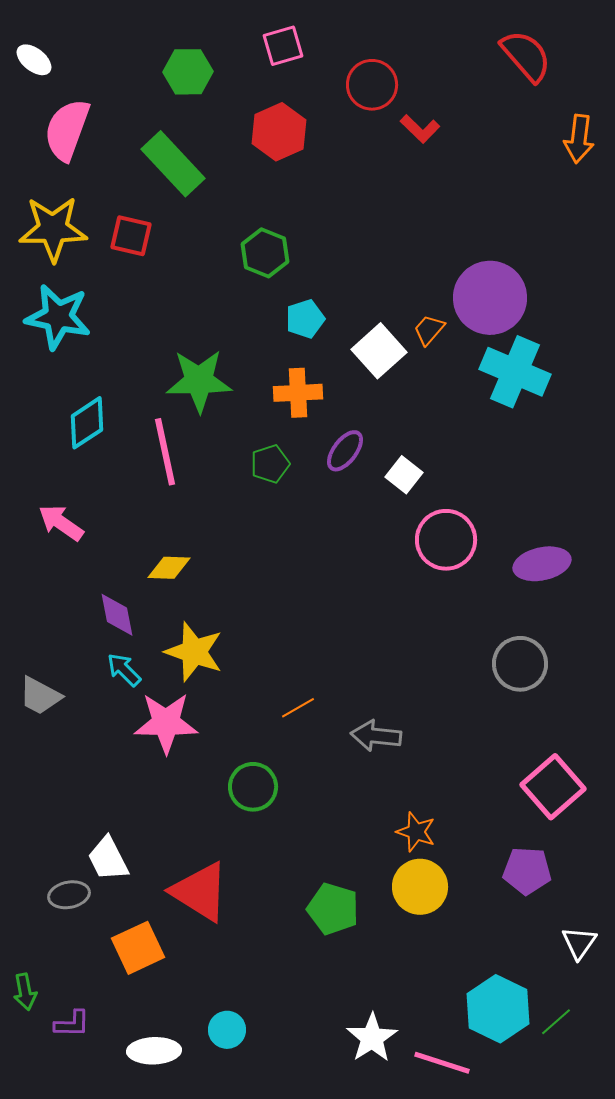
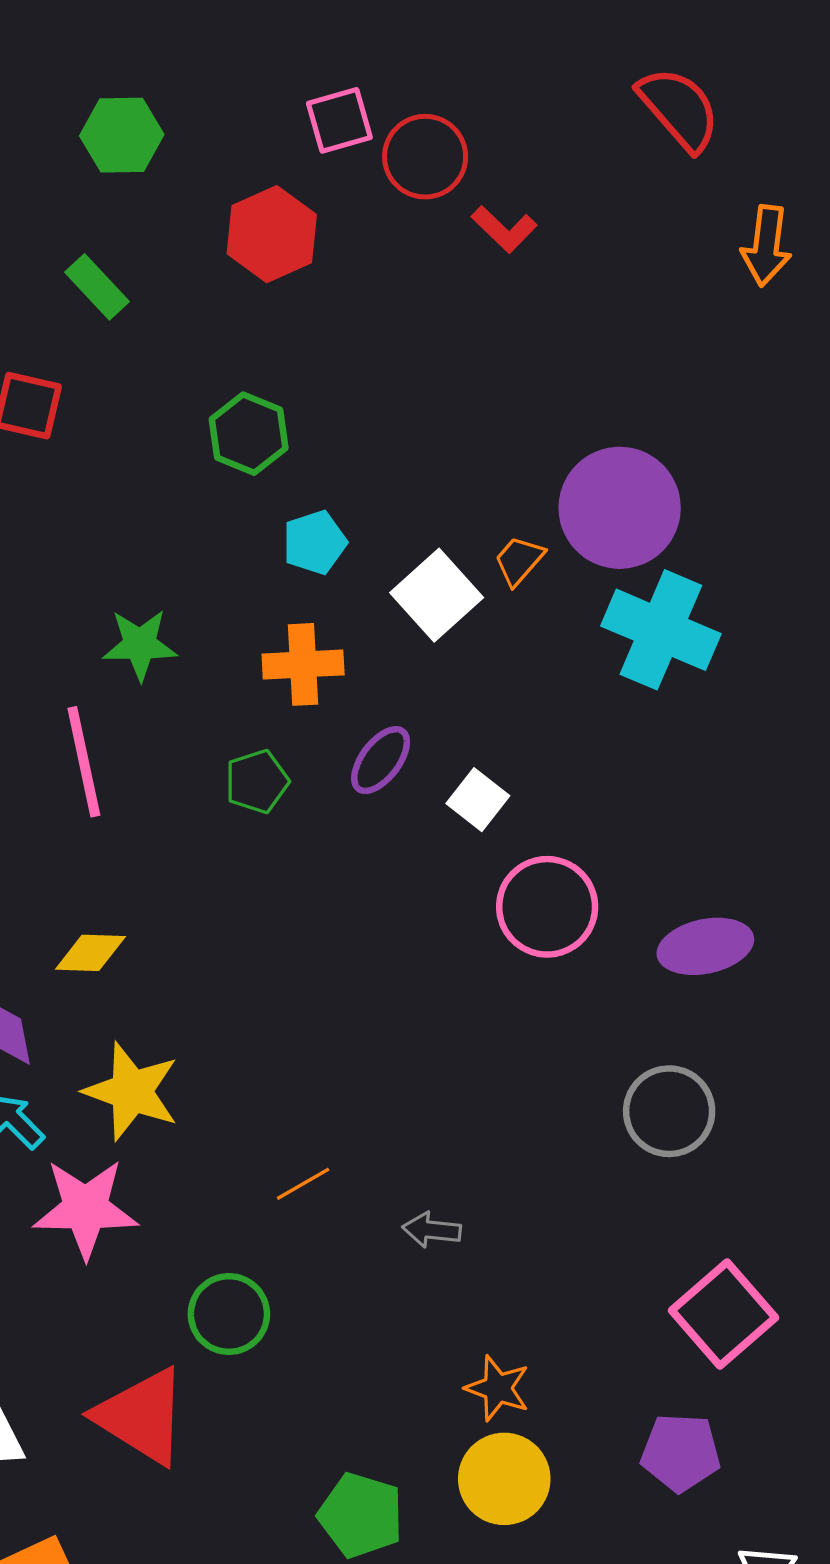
pink square: (283, 46) -> (339, 120), moved
green rectangle: (173, 164) -> (97, 287), size x0.6
green star: (199, 381) -> (140, 645), size x0.7
gray arrow: (376, 736) -> (432, 1230), size x0.7
red triangle: (200, 892) -> (142, 1416), moved

